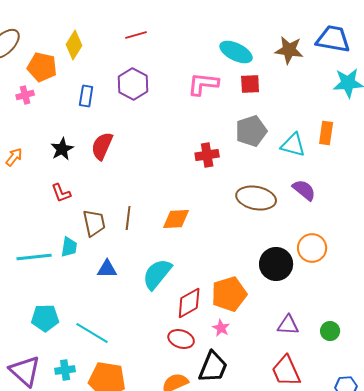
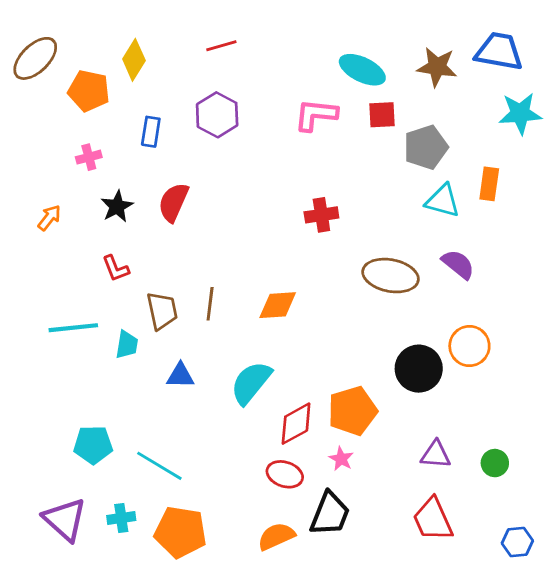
pink cross: (25, 95) -> (89, 157), moved
gray pentagon: (251, 131) -> (426, 147), moved
cyan line: (34, 257) -> (73, 328), moved

